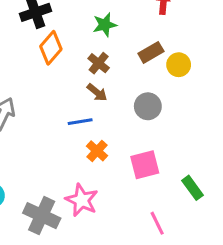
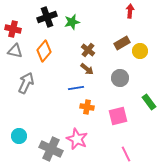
green star: (105, 25) -> (72, 22), moved
orange diamond: (51, 48) -> (44, 51), moved
orange cross: (97, 151) -> (87, 107), turned -32
green rectangle: (192, 188) -> (149, 102), moved

